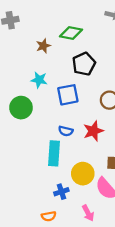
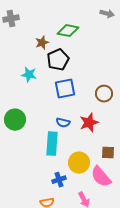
black pentagon: (84, 64) -> (58, 60), moved
cyan star: (39, 80) -> (29, 75), moved
green circle: (21, 108) -> (15, 120), moved

